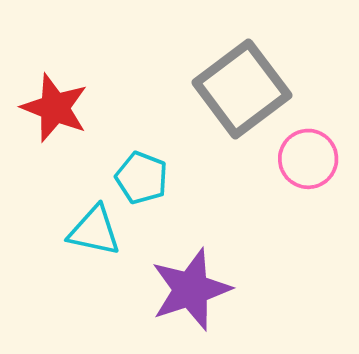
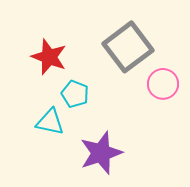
red star: (55, 108) -> (49, 57), moved

